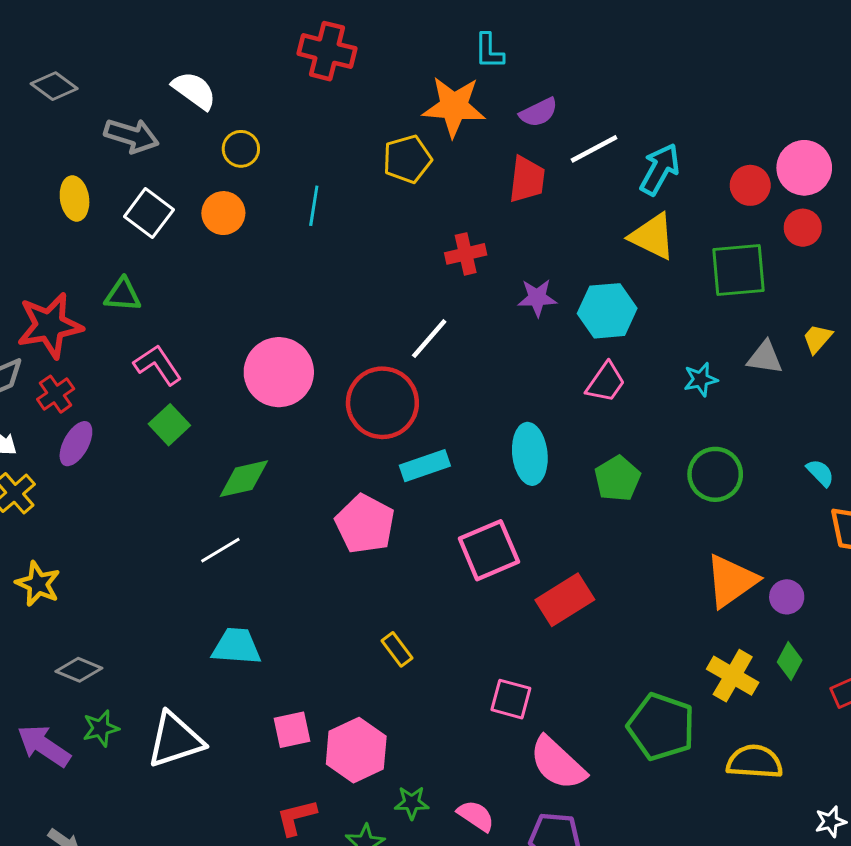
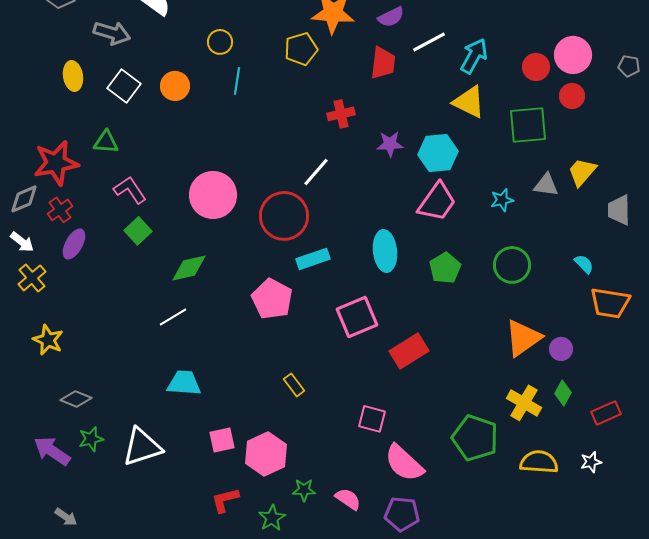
yellow circle: (241, 149) -> (220, 42), moved
yellow trapezoid: (817, 339) -> (582, 172), size x1.4
pink trapezoid: (606, 382) -> (437, 202), size x1.4
white star: (830, 822) -> (591, 462), moved

